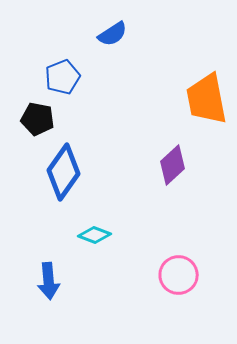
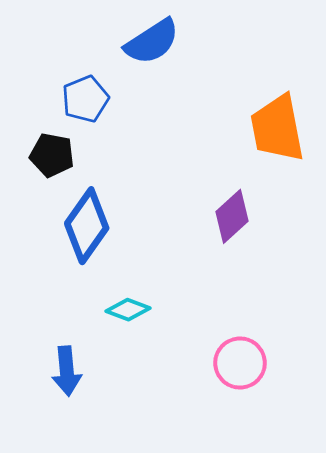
blue semicircle: (113, 34) -> (152, 42), size x1.4

